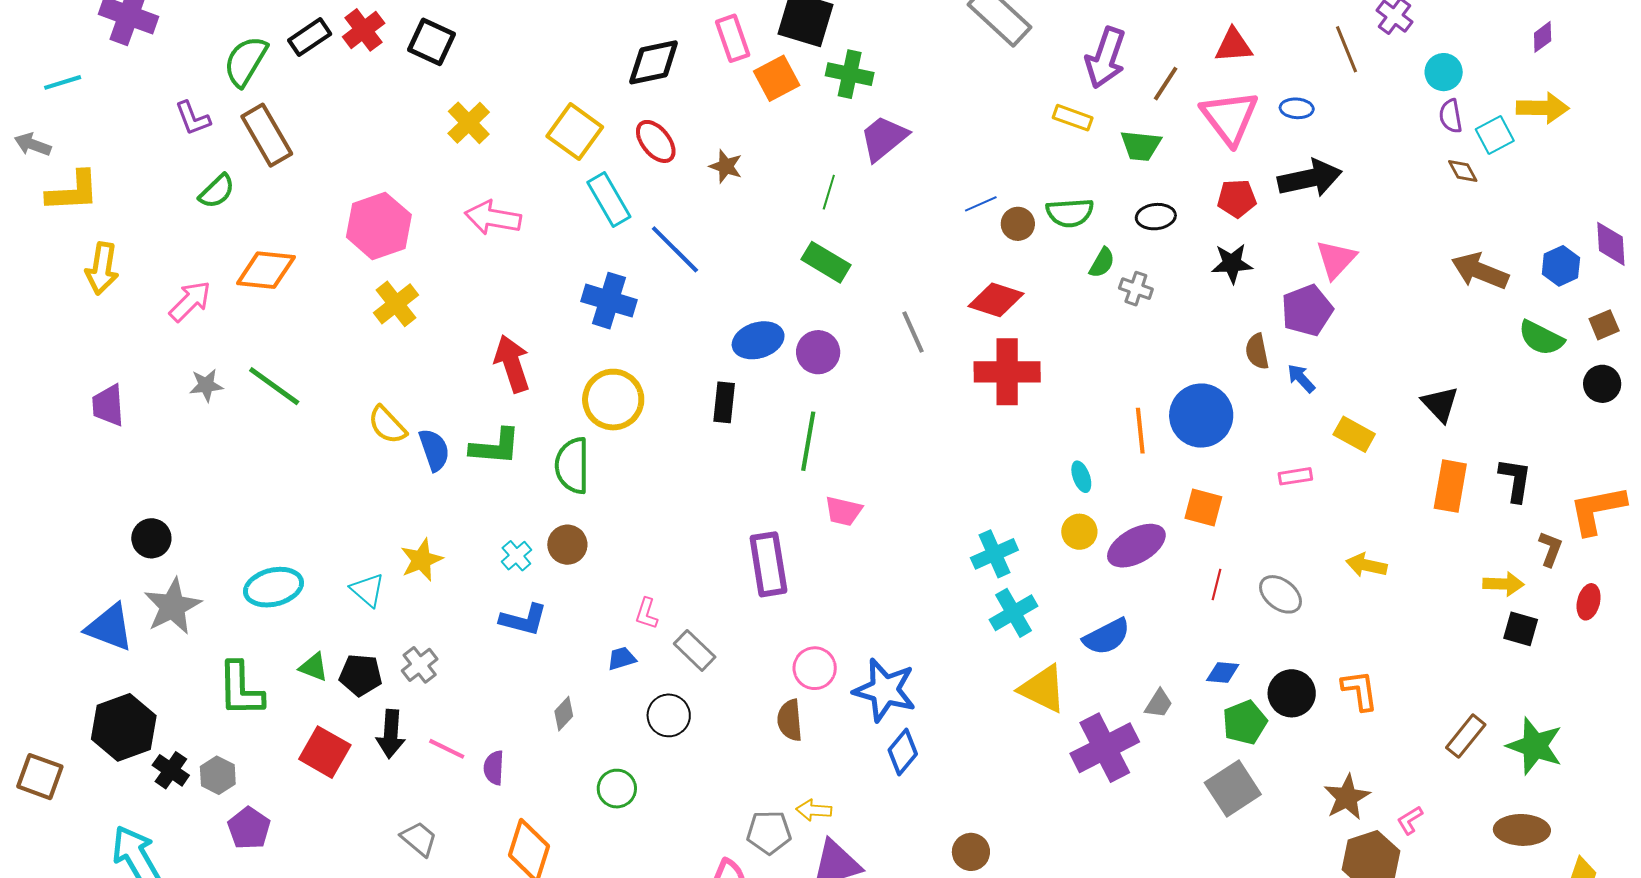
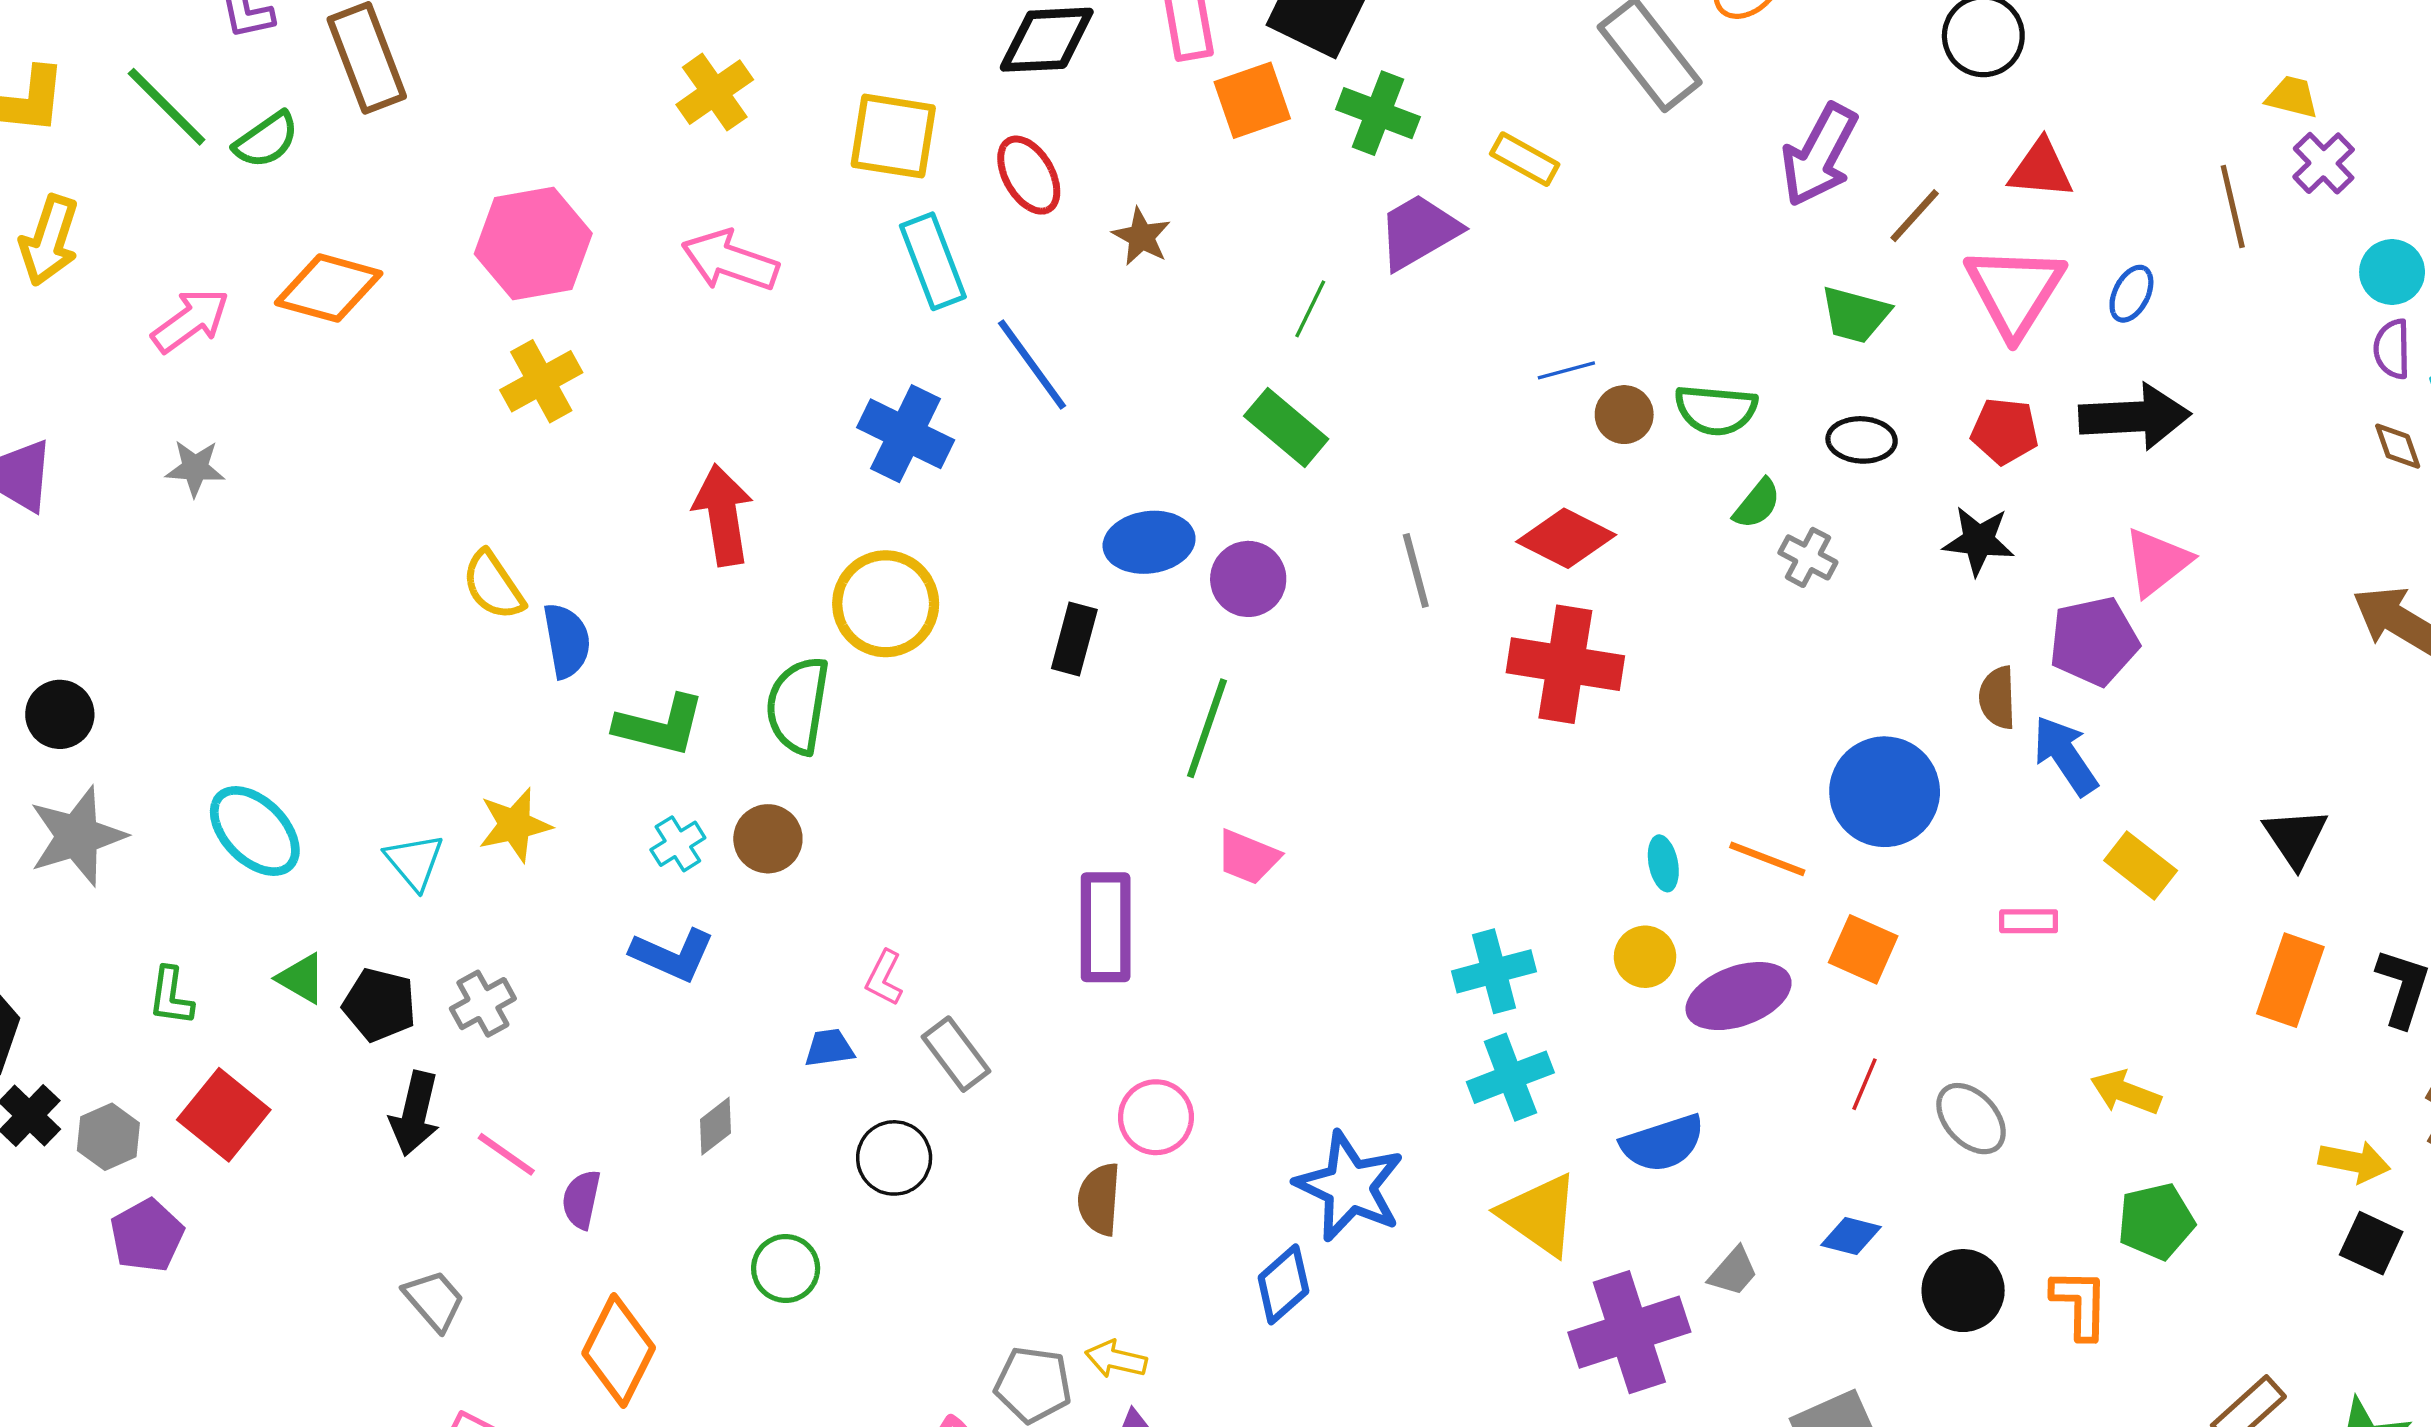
blue ellipse: (1297, 108) -> (2131, 294), turned -76
yellow rectangle: (1073, 118) -> (1525, 159), moved
yellow square: (575, 132) -> (893, 136), turned -36
blue arrow: (1301, 378) -> (2065, 756), size x1.5
green line: (274, 386) -> (167, 107), moved
orange line: (1140, 431) -> (1767, 859), moved, turned -72
green L-shape: (495, 447) -> (660, 725), moved
cyan ellipse: (273, 587) -> (255, 831), turned 50
green L-shape: (241, 689) -> (171, 996), size x0.6
blue star: (885, 690) -> (1350, 1186), moved
green pentagon: (1245, 722) -> (2156, 1221), moved
red square: (325, 752) -> (224, 1115), moved

